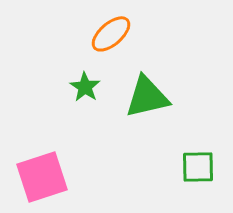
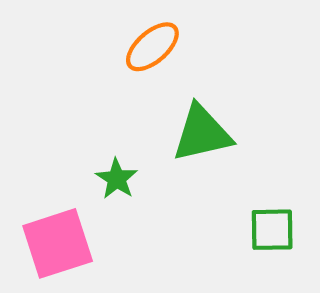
green star: (85, 87) -> (117, 179), moved

